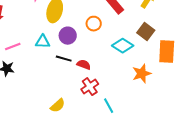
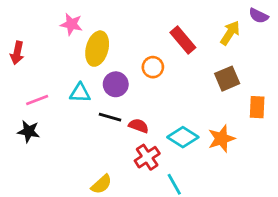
brown square: (146, 32) -> (227, 79), turned 30
cyan diamond: (123, 46) -> (183, 137), moved
orange rectangle: (167, 52) -> (257, 107), size x0.7

